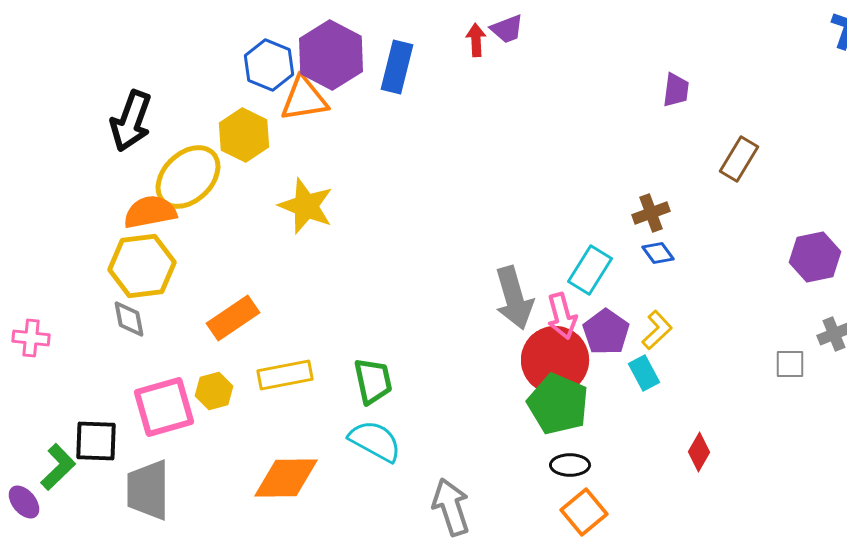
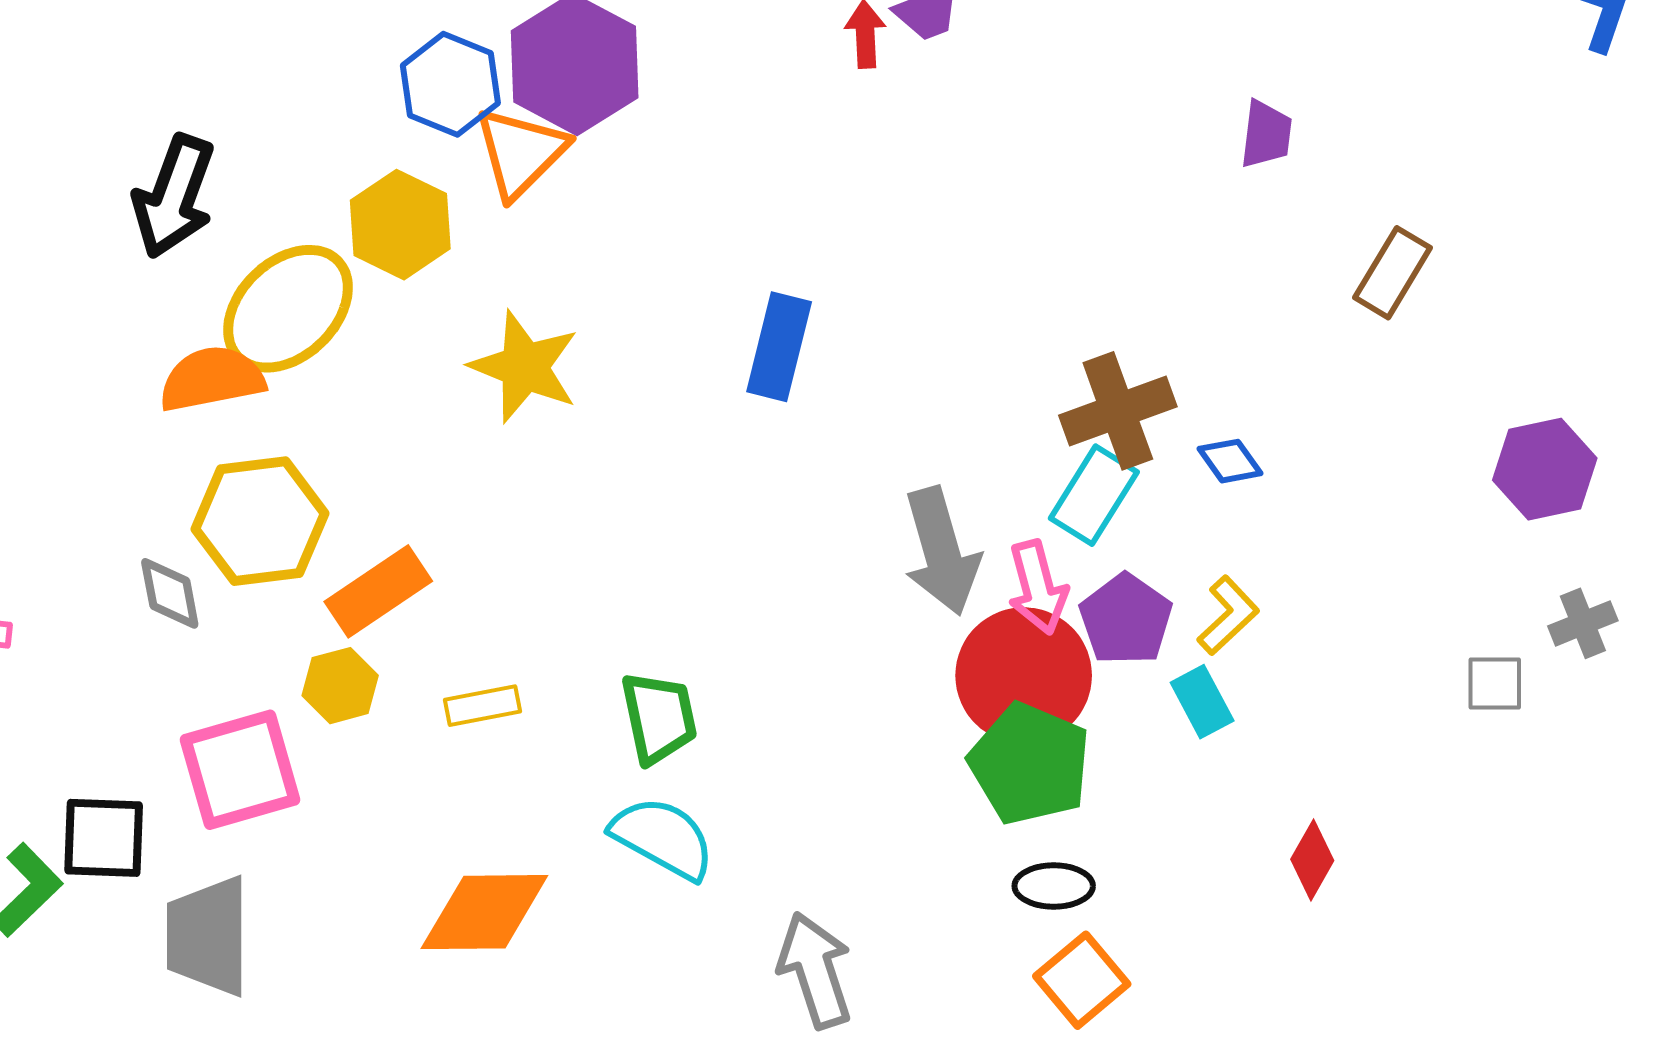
blue rectangle: (397, 67) -> (779, 347), moved
orange triangle: (304, 99) -> (521, 152), turned -36
brown cross: (651, 213) -> (1118, 411), moved, size x1.5
yellow hexagon: (142, 266) -> (260, 521), moved
yellow rectangle: (285, 375) -> (482, 706), size x0.7
yellow hexagon: (214, 391) -> (340, 686), moved

